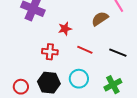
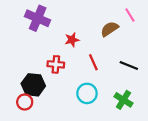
red line: (85, 50) -> (93, 62), turned 42
black hexagon: (49, 83) -> (33, 85), moved
green cross: (113, 85) -> (123, 100), turned -30

